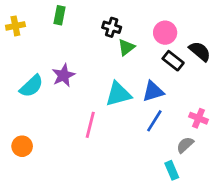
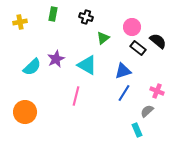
black cross: (112, 27) -> (86, 17), moved
cyan triangle: (118, 94) -> (87, 65), moved, turned 45
orange circle: (22, 146) -> (25, 112), size x1.5

